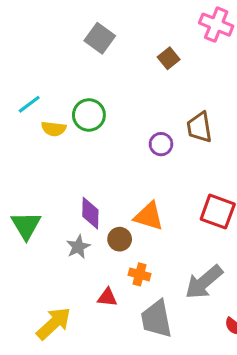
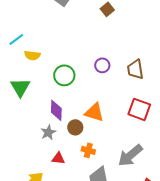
green circle: (89, 115) -> (64, 75), moved
brown trapezoid: (199, 127) -> (135, 69), moved
green triangle: (26, 225) -> (20, 87), moved
red triangle: (107, 297) -> (58, 158), moved

